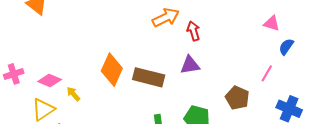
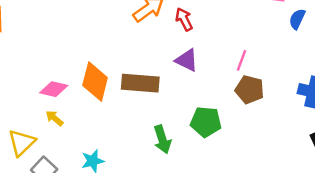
purple triangle: (190, 65) -> (187, 60), turned 45
pink line: (267, 73) -> (241, 60), moved
pink diamond: (50, 81) -> (54, 89), moved

